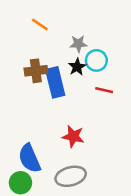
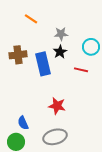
cyan circle: (96, 60) -> (91, 47), moved
brown cross: (36, 71) -> (18, 55), moved
blue semicircle: (29, 158) -> (23, 123), size x0.6

